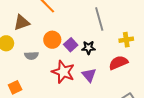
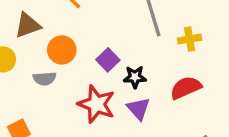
orange circle: (52, 40) -> (62, 50), moved
yellow cross: (126, 40) -> (190, 39), moved
black star: (88, 48) -> (135, 77), moved

